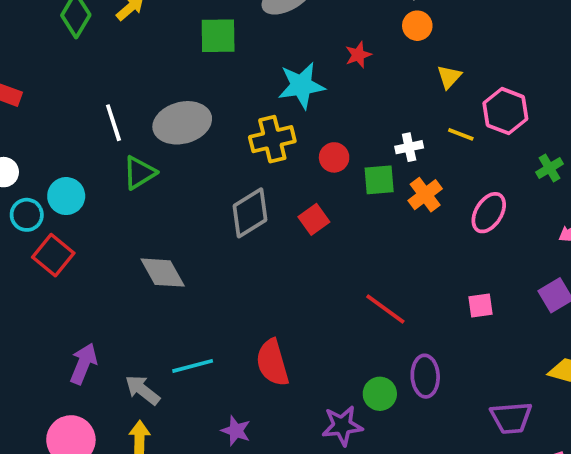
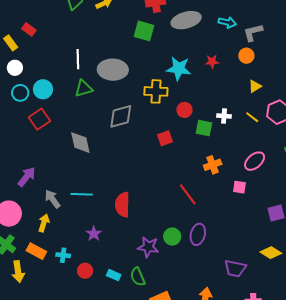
orange cross: (425, 195) -> (213, 165), moved
gray diamond: (250, 213) -> (121, 116), moved
red square: (53, 255) -> (39, 119), moved
pink square: (480, 305) -> (239, 187), moved

